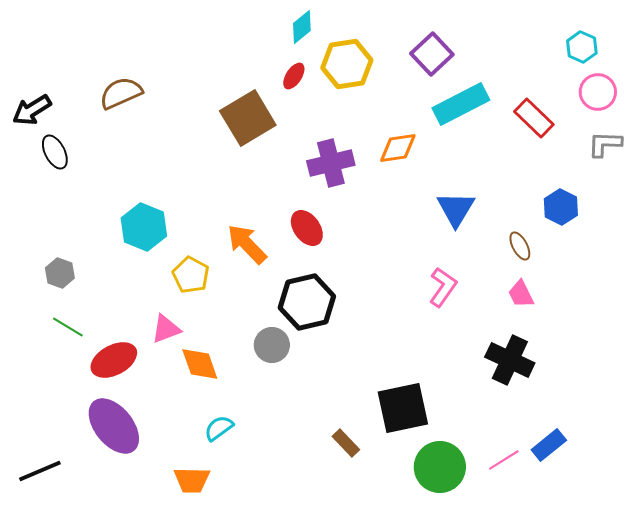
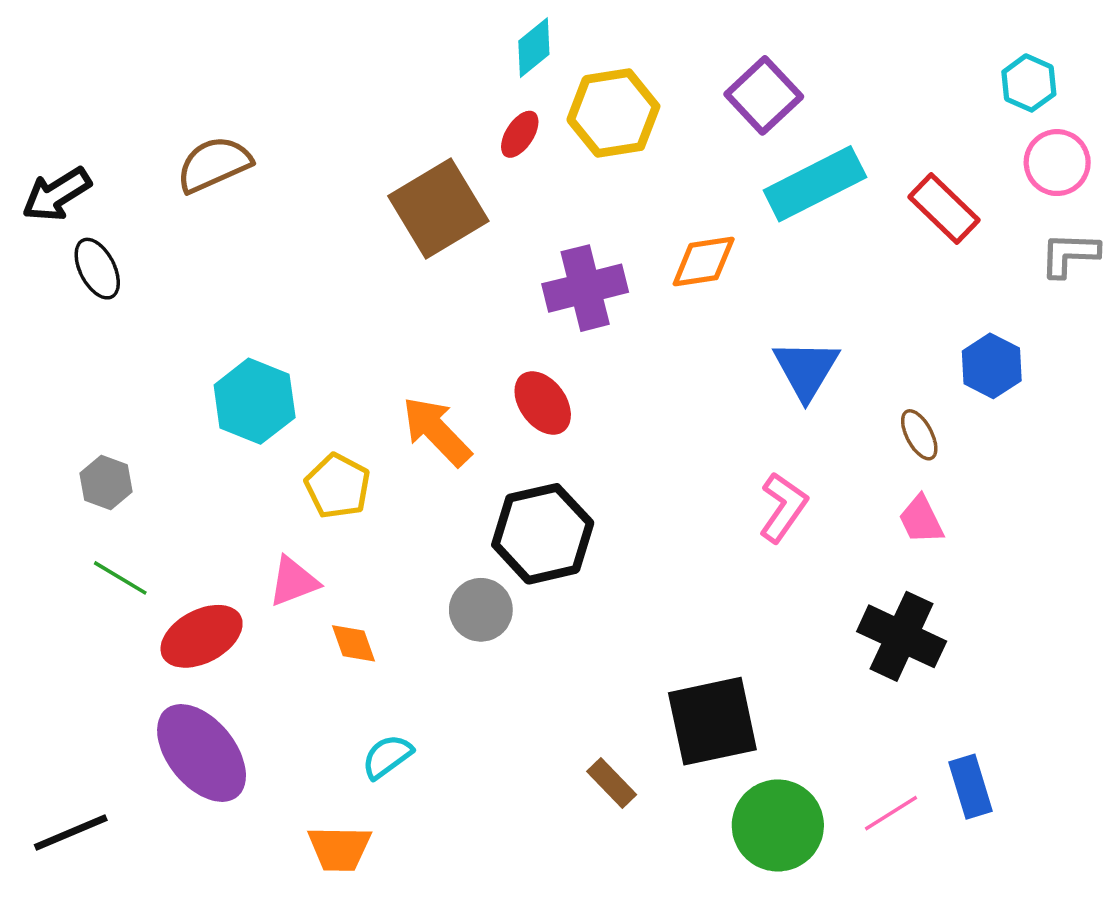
orange diamond: (200, 364) -> (354, 643), size x0.7
blue rectangle: (549, 445) -> (971, 787), turned -68

